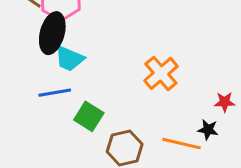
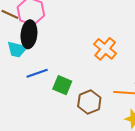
cyan trapezoid: (69, 59) -> (17, 49), moved

